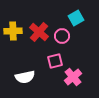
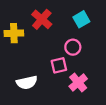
red cross: (39, 32) -> (42, 19), moved
pink circle: (62, 36) -> (73, 47), moved

